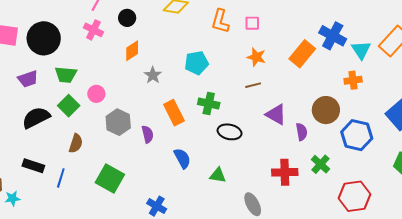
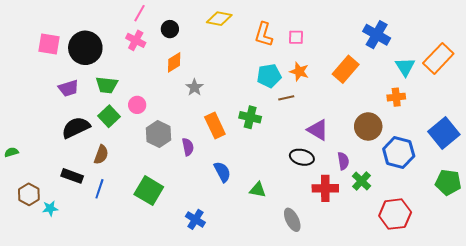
blue cross: (333, 36) -> (377, 35), moved
cyan pentagon: (196, 63) -> (269, 76), moved
brown line: (253, 85) -> (286, 98), moved
black ellipse: (230, 132) -> (302, 157), moved
purple semicircle: (302, 132) -> (343, 161), moved
brown semicircle: (76, 143) -> (101, 155), moved

